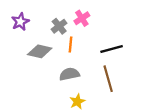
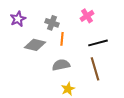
pink cross: (82, 18) -> (87, 16), moved
gray cross: (59, 26) -> (52, 23), turned -32

